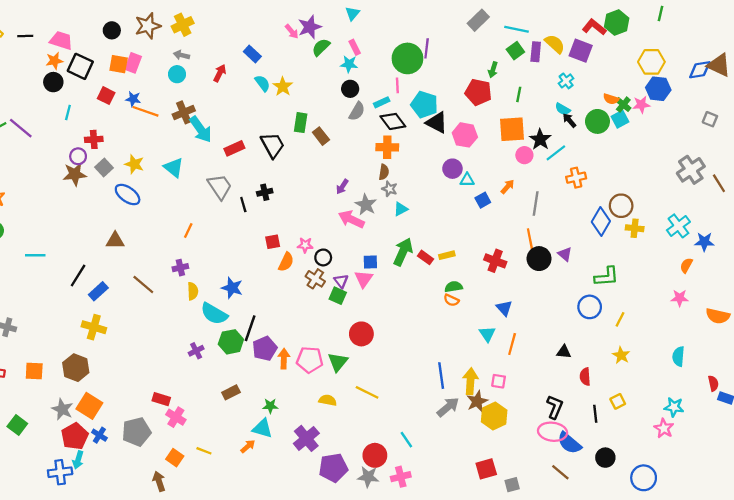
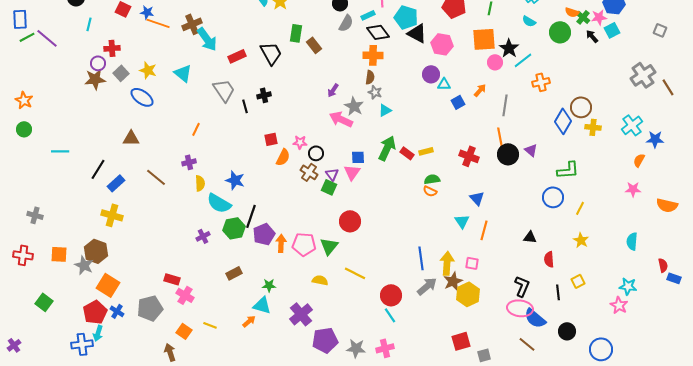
cyan square: (620, 119) -> (612, 30), moved
black arrow: (569, 120) -> (592, 36), moved
gray star: (62, 409) -> (84, 265), moved
red circle: (375, 455) -> (391, 295), moved

